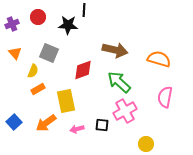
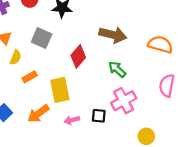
red diamond: (83, 70) -> (78, 56), turned -30
yellow semicircle: (33, 71) -> (16, 57), moved
green arrow: (119, 82) -> (117, 69), size x0.7

